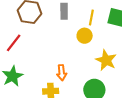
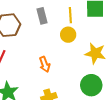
orange arrow: (62, 73) -> (45, 64), moved

